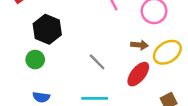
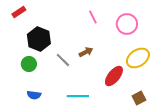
brown arrow: (139, 45) -> (86, 52), moved, turned -32
gray line: (97, 62) -> (63, 60), moved

